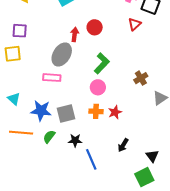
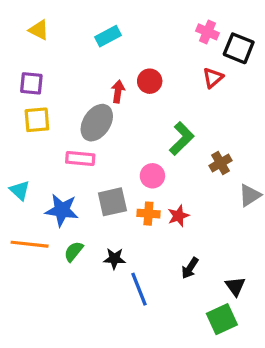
yellow square: (13, 54) -> (37, 120), moved
green L-shape: (102, 63) -> (182, 139), moved
gray square: (66, 113) -> (112, 202), moved

